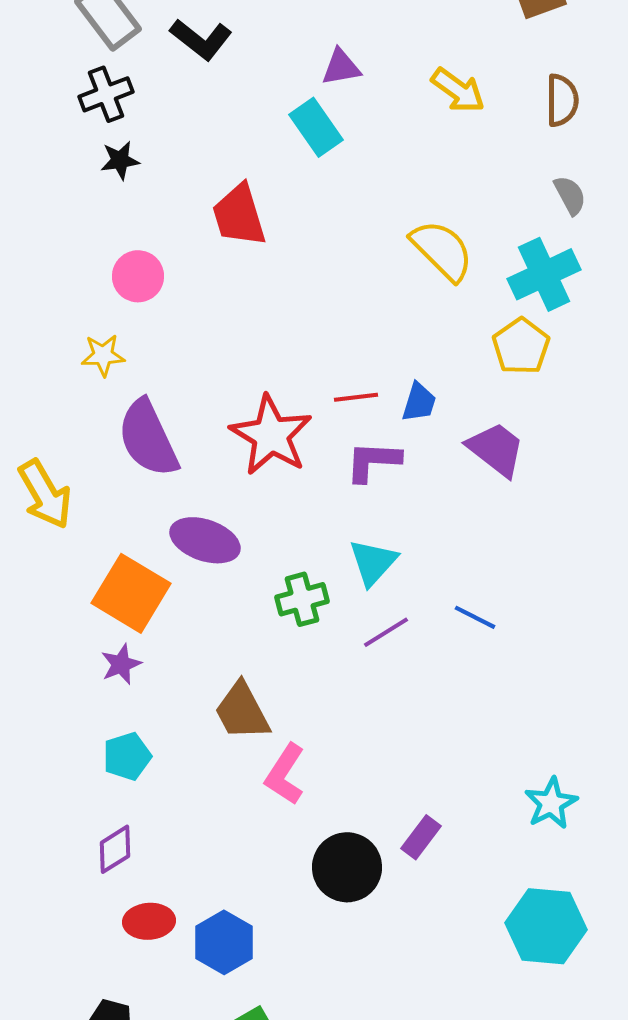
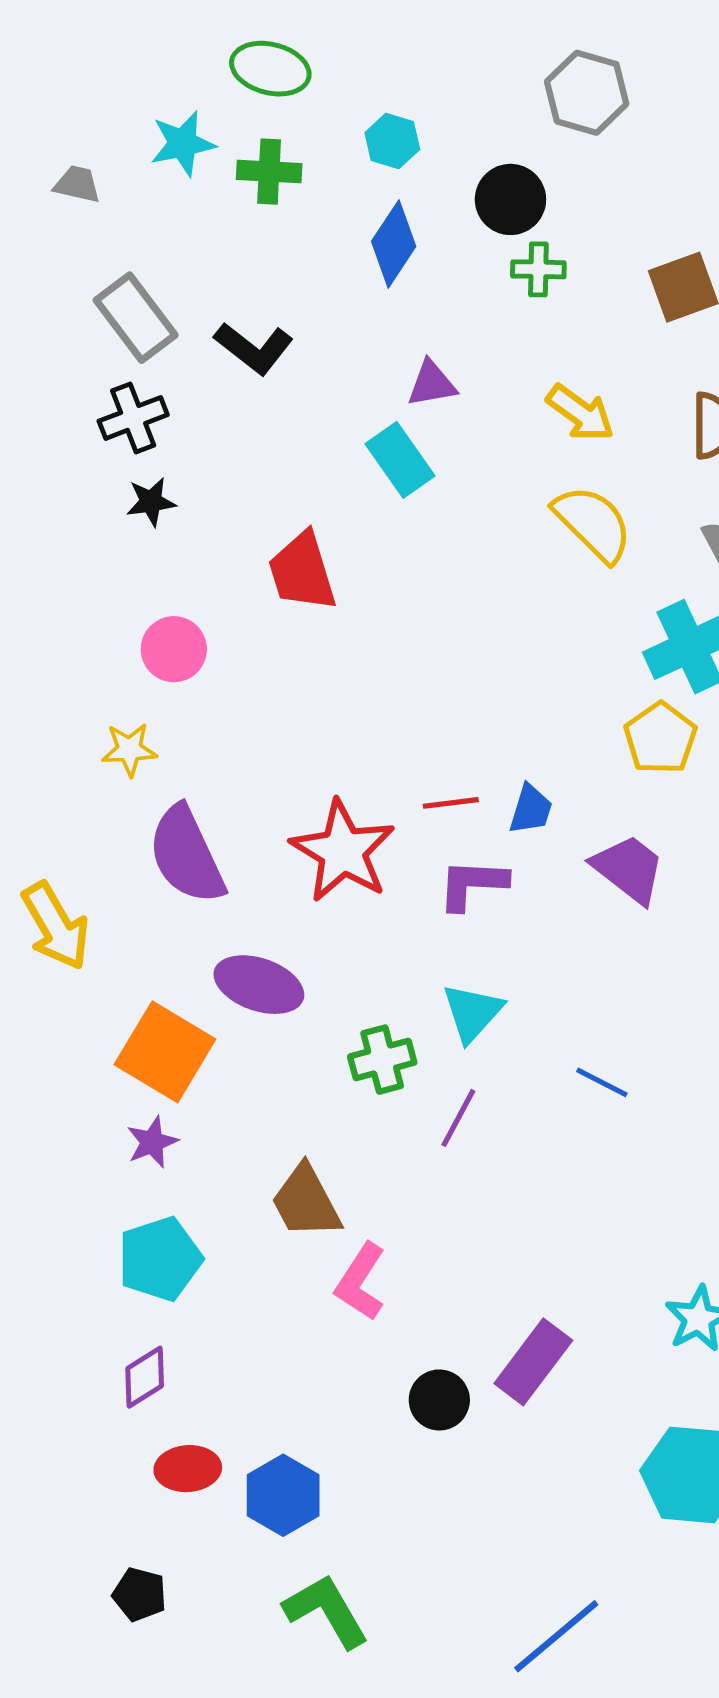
yellow semicircle: (442, 250) -> (593, 523), moved
purple line: (386, 632) -> (458, 1118), moved, turned -30
cyan pentagon: (127, 756) -> (160, 1259), size x1.4
purple rectangle: (421, 837) -> (533, 1362), size x1.5
black circle: (347, 867) -> (439, 1400), size x0.7

